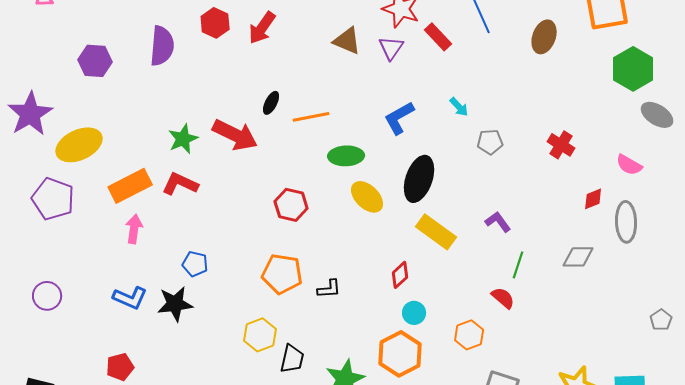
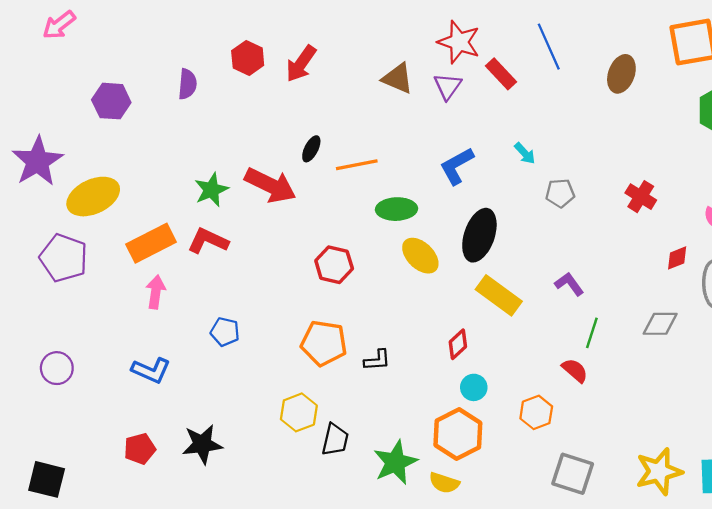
purple semicircle: (162, 46) -> (187, 84), size x0.7
black star: (175, 304) -> (202, 444), moved

